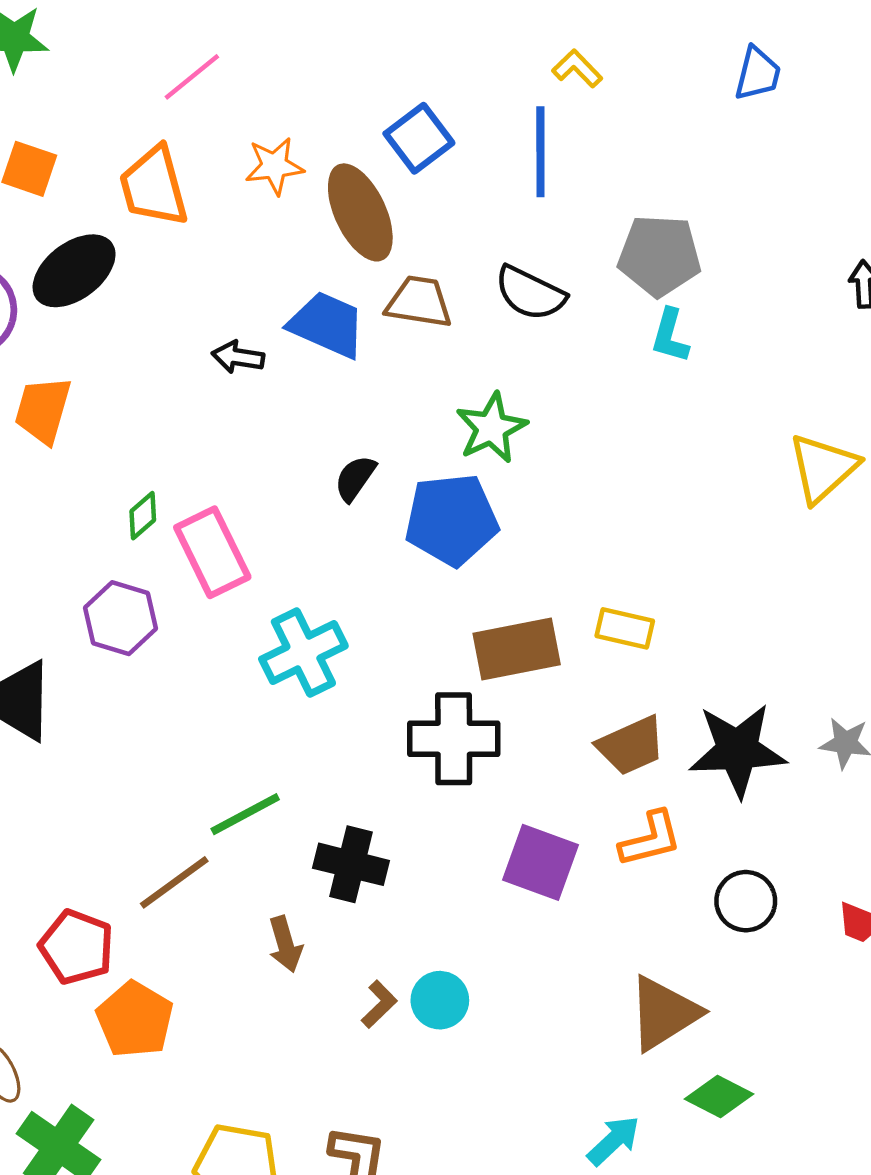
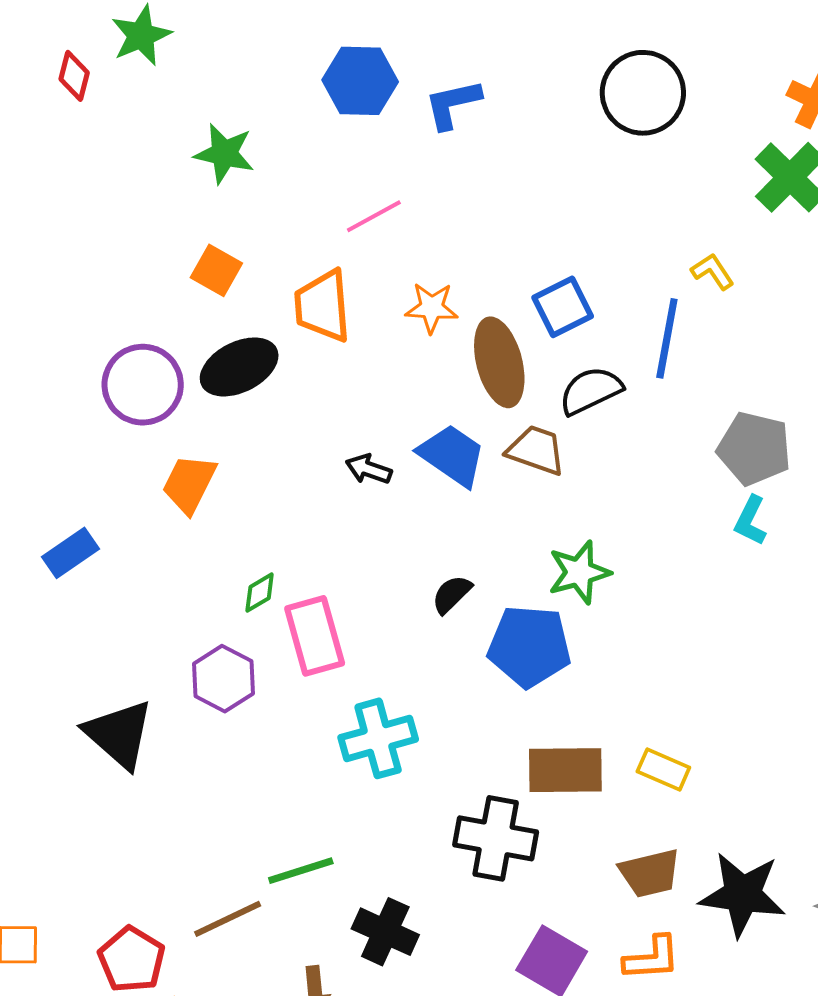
black semicircle: (530, 293) -> (591, 391), moved, turned 118

